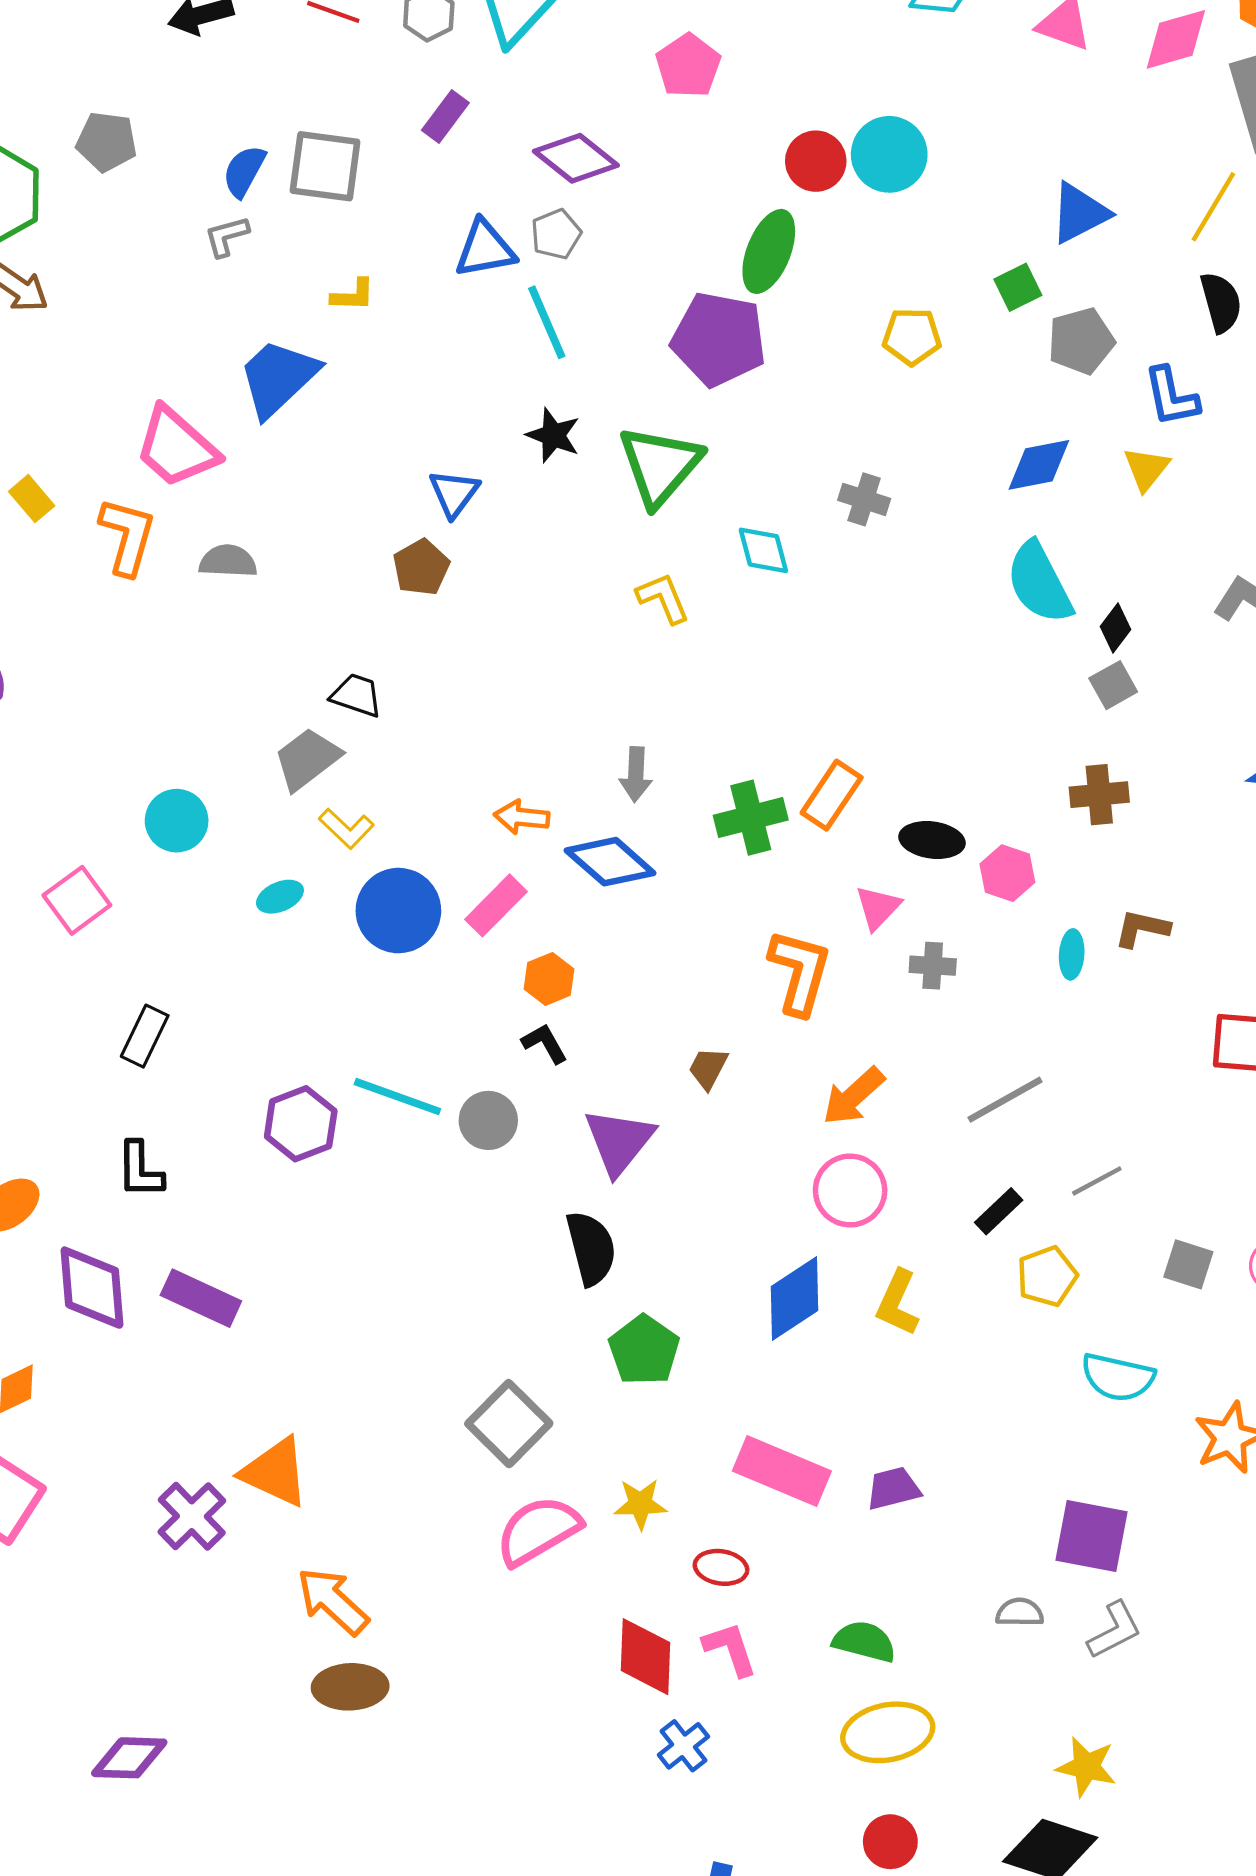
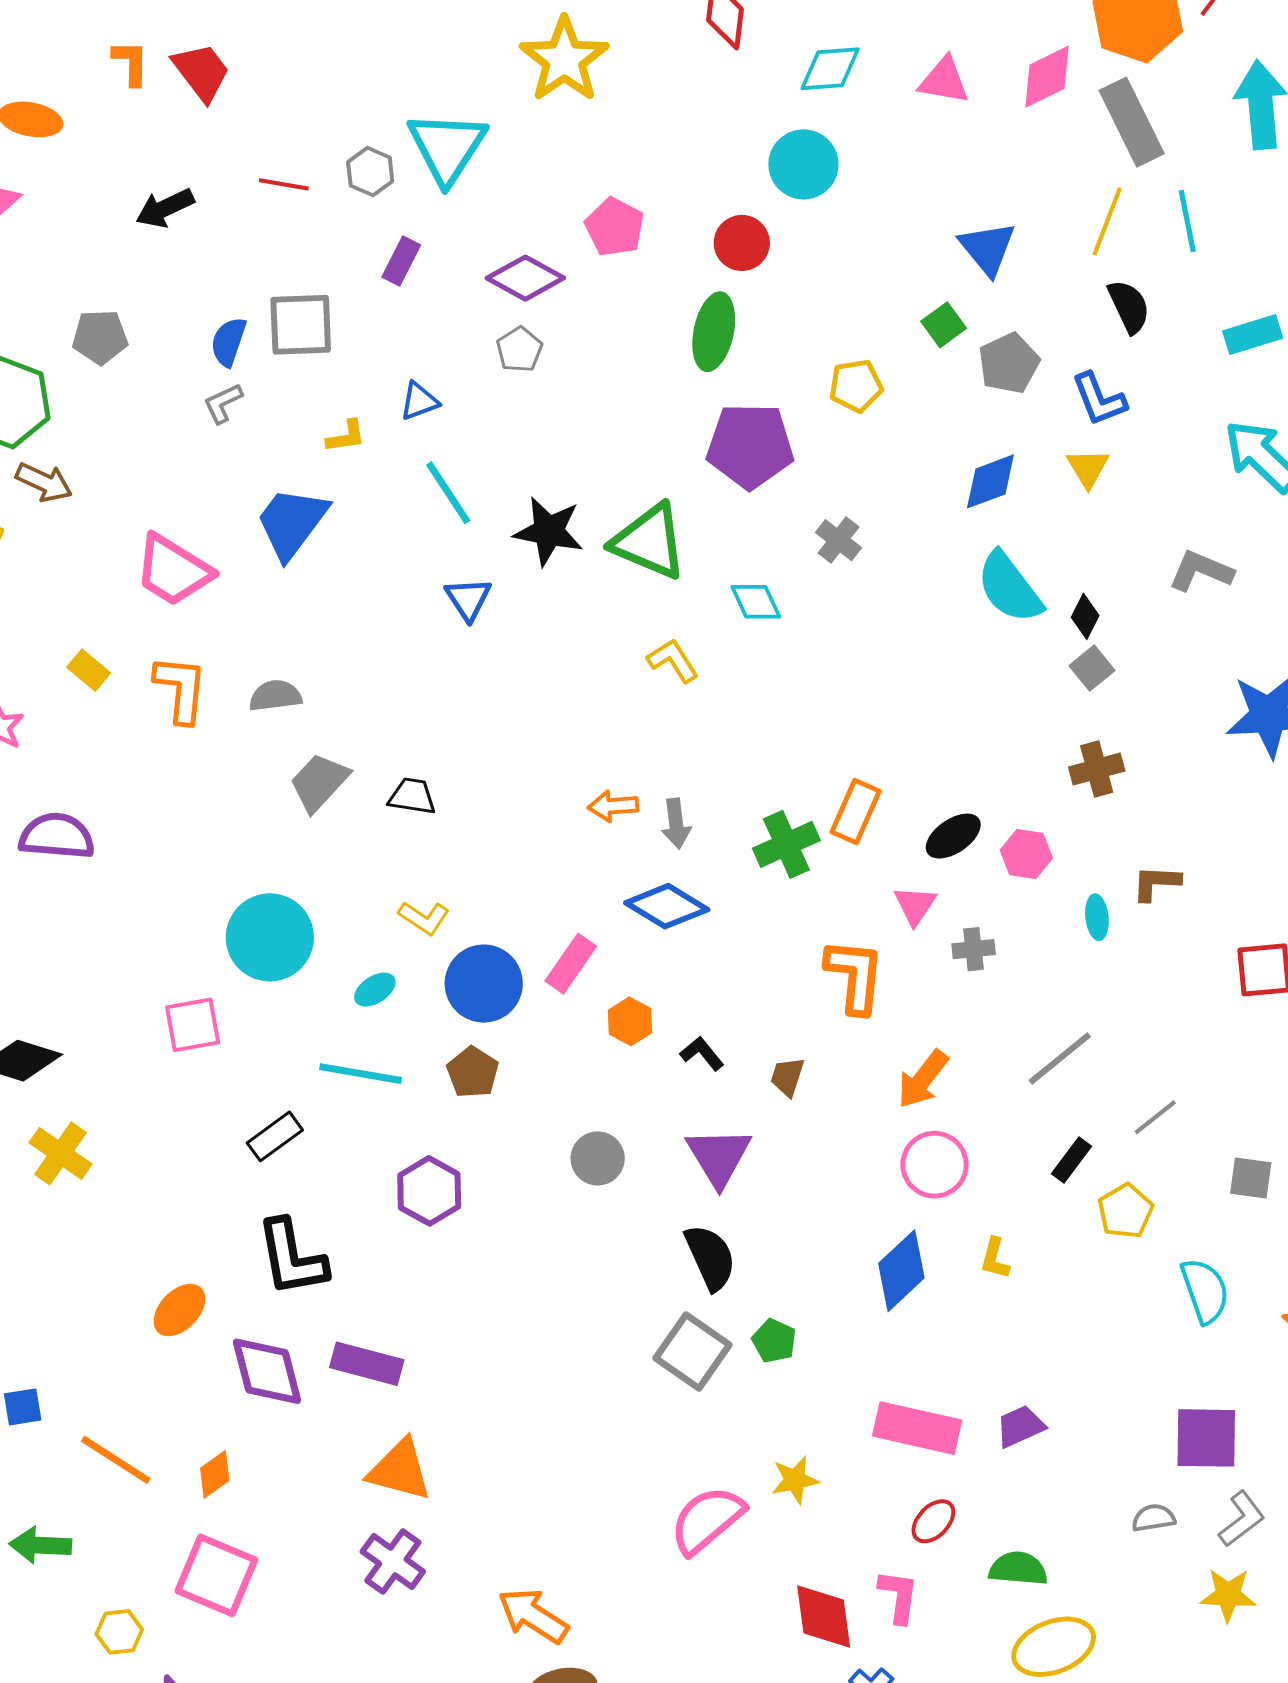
pink pentagon: (688, 66) -> (615, 227), moved
cyan circle: (889, 154) -> (803, 164), moved
blue triangle: (1079, 213) -> (987, 248), turned -32
blue triangle: (485, 249) -> (419, 401), moved, size x0.7
cyan line: (547, 322) -> (448, 493), moved
purple pentagon: (719, 339) -> (750, 446), moved
black star: (553, 435) -> (549, 531), size x1.4
pink trapezoid: (176, 447) -> (173, 570), moved
green triangle: (660, 466) -> (649, 542), turned -38
gray cross: (864, 499) -> (839, 540), turned 30
brown pentagon: (421, 567) -> (473, 1072), moved
gray trapezoid: (307, 759) -> (319, 782), moved
orange arrow: (522, 817) -> (613, 806), moved
cyan circle: (177, 821) -> (270, 937), size x1.5
black ellipse: (932, 840) -> (953, 836), turned -32
pink square: (77, 900) -> (193, 1025), turned 36
black rectangle: (145, 1036) -> (275, 1136), turned 38
black L-shape: (545, 1043) -> (702, 1053), moved
cyan line: (397, 1097) -> (361, 1074), moved
black L-shape: (140, 1170) -> (292, 1258), size x1.5
yellow L-shape: (897, 1303) -> (995, 1258), size x0.7
green pentagon: (644, 1350) -> (774, 1341), size x0.7
cyan semicircle: (1118, 1377) -> (1205, 1291), turned -112
gray square: (509, 1424) -> (693, 1351), moved
orange triangle: (275, 1472) -> (400, 1470), moved
red ellipse: (721, 1567) -> (933, 1521), moved, turned -45
pink L-shape: (730, 1649) -> (899, 1596), turned 36
yellow star: (1086, 1767) -> (1228, 1595), moved

